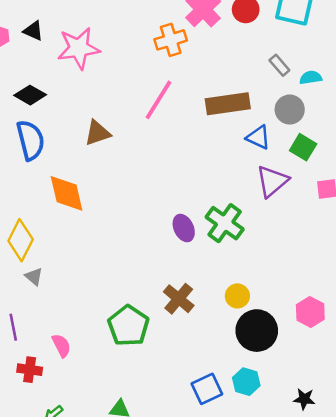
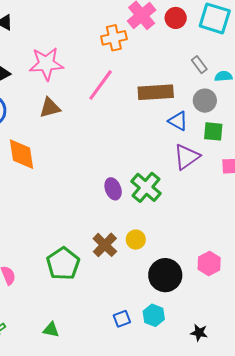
pink star: (79, 48) -> (46, 64), moved
green square: (303, 147) -> (213, 131), turned -30
yellow circle: (237, 296) -> (136, 240), moved
blue square: (207, 389) -> (122, 319), size x0.7

